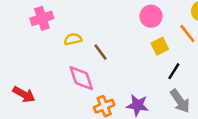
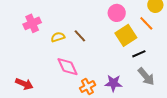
yellow square: (160, 46) -> (126, 35), size x1.5
brown line: (100, 52) -> (80, 36), moved
black line: (174, 71) -> (139, 54), turned 40

